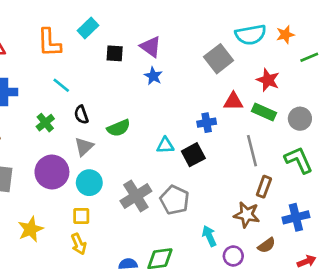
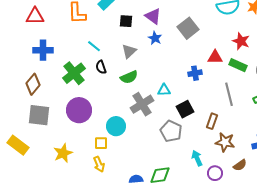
gray square: (219, 59) -> (188, 28), moved
cyan line: (61, 85) -> (94, 46), moved
green cross: (45, 123) -> (74, 73), size x1.6
gray triangle: (84, 147) -> (129, 51), moved
black square: (193, 155) -> (185, 109), moved
cyan circle: (89, 183) -> (116, 126), moved
brown rectangle: (264, 187) -> (212, 121), moved
gray cross: (136, 196) -> (142, 104), moved

